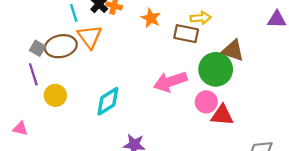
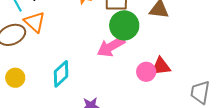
green circle: (216, 69) -> (124, 25), moved
pink circle: (206, 102) -> (146, 72), moved

